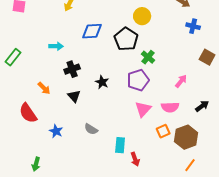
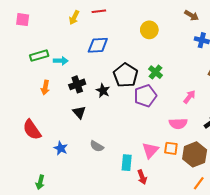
black pentagon: (126, 39) -> (126, 75), moved
green rectangle: (13, 57) -> (39, 56), moved, turned 36
black star: (102, 82) -> (103, 91), moved
orange arrow: (44, 88) -> (45, 88), moved, turned 56
pink triangle: (143, 109) -> (150, 150), moved
orange square: (163, 131) -> (171, 148), turned 32

